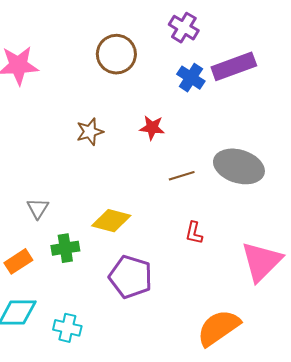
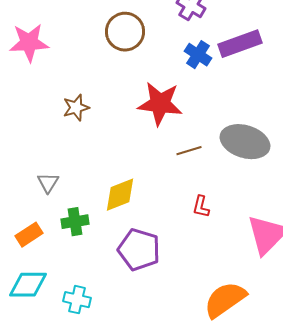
red star: (152, 128) -> (160, 104), size x1.8
brown star: (90, 132) -> (76, 108), moved
yellow diamond: (111, 221) -> (120, 195), turned -36

